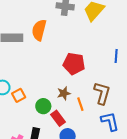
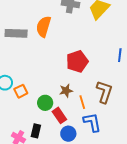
red pentagon: (74, 64) -> (77, 61), turned -30
blue L-shape: (110, 121) -> (92, 122), moved

